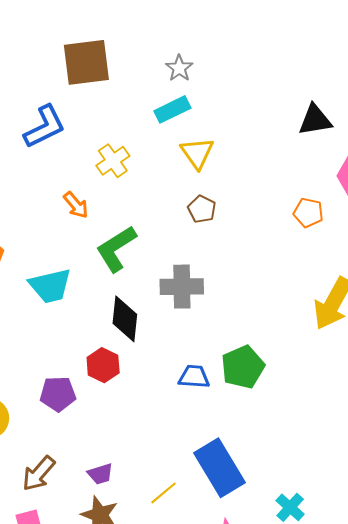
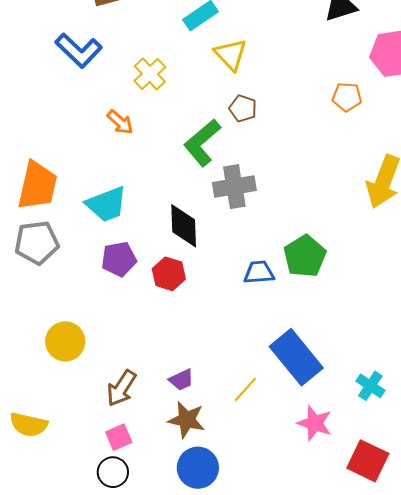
blue L-shape: (45, 127) -> (79, 50), turned 78
green L-shape: (116, 249) -> (202, 143), moved
purple pentagon: (58, 394) -> (119, 259), moved

